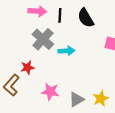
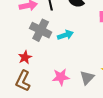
red star: (27, 67) -> (25, 57), moved

